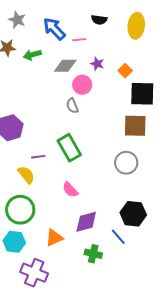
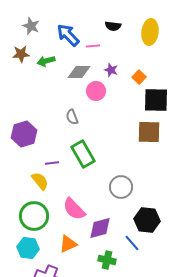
gray semicircle: (72, 106) -> (72, 117), moved
gray circle: (126, 163) -> (121, 187), moved
pink semicircle: (70, 190) -> (74, 209), moved, size x1.4

